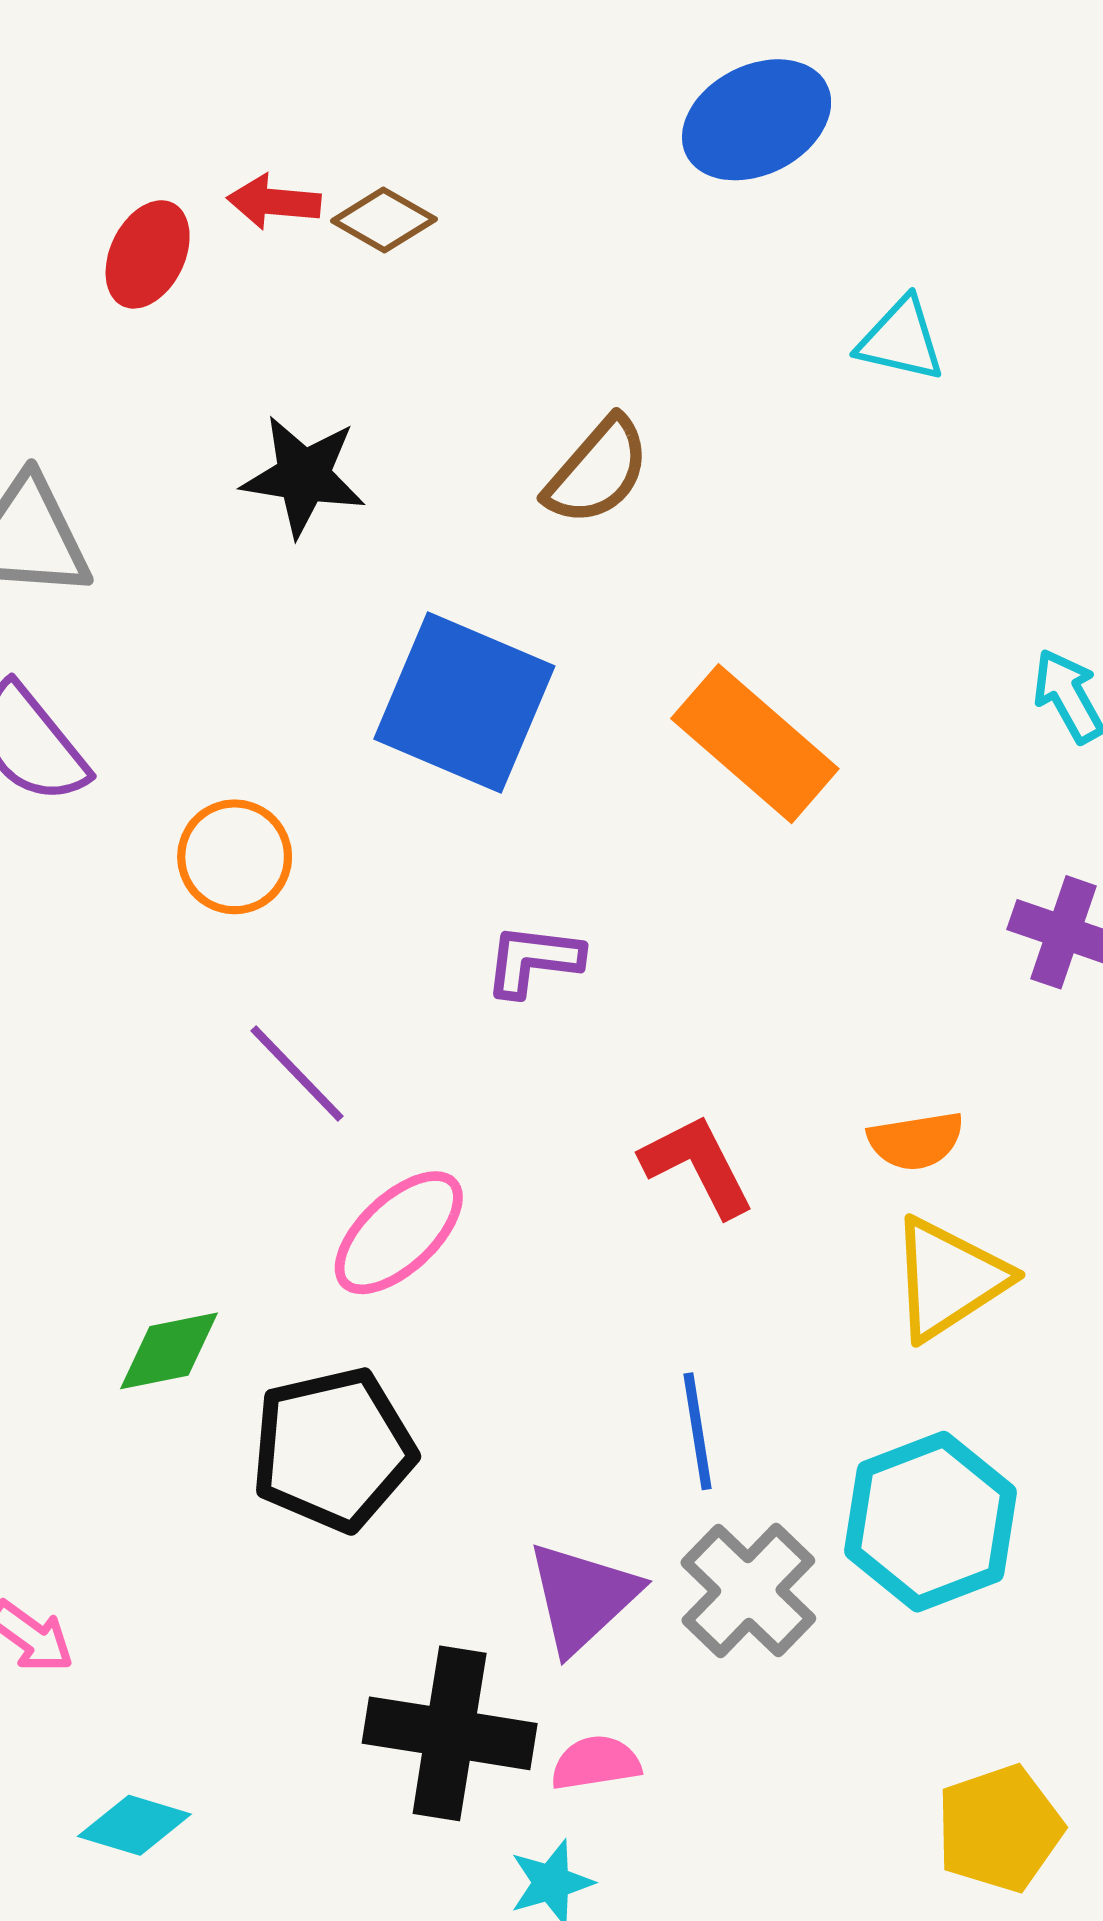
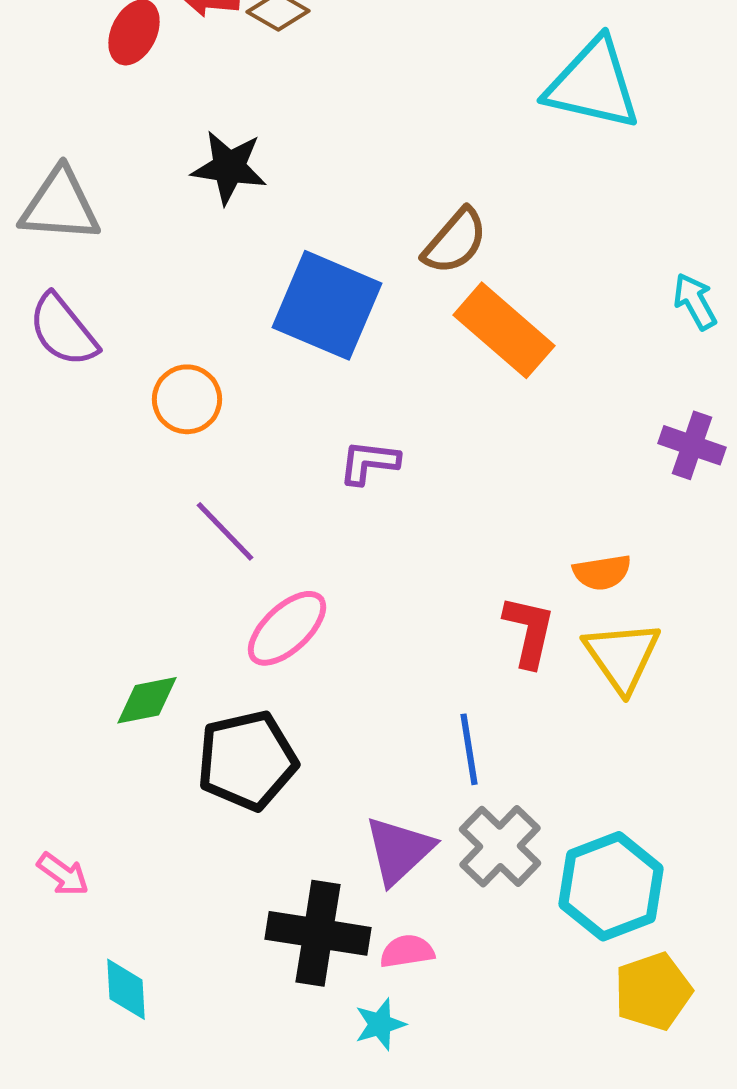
cyan triangle: (901, 340) -> (593, 84), size x1.8
brown semicircle: (597, 471) -> (455, 241), moved
red L-shape: (697, 1165) -> (529, 631), moved, turned 40
yellow triangle: (949, 1279) -> (622, 656), turned -32
cyan hexagon: (931, 1522) -> (611, 886), moved
cyan diamond: (134, 1825) -> (126, 989), turned 70

